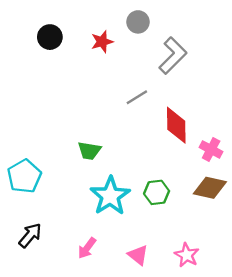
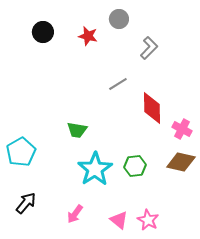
red star: (102, 42) -> (88, 36), turned 30
gray L-shape: (173, 56) -> (149, 48), size x0.7
pink star: (187, 255) -> (148, 220), moved

